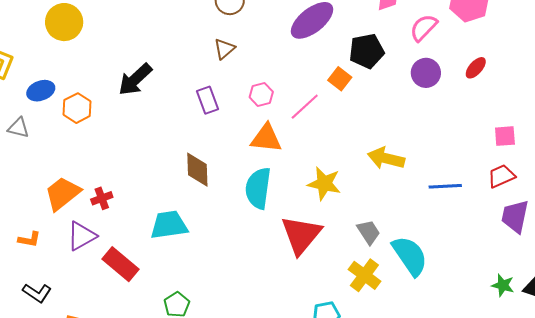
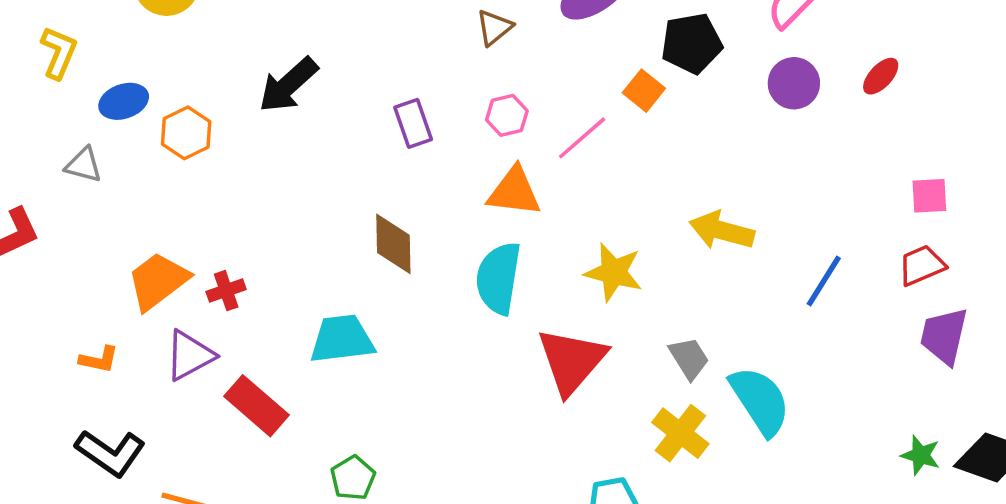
brown triangle: (224, 49) -> (494, 27), moved
blue line: (445, 186) -> (824, 281), turned -56
black L-shape: (37, 293) -> (110, 453), size x1.4

